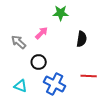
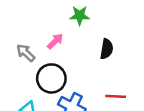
black circle: (39, 62) -> (51, 78), size x1.5

